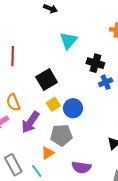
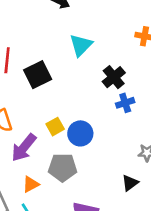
black cross: (95, 63) -> (114, 77), turned 30
black square: (47, 80) -> (38, 75), moved
orange triangle: (48, 153) -> (31, 184), moved

